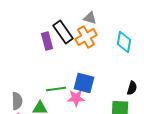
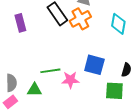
purple rectangle: (47, 41) -> (20, 23), moved
blue square: (84, 83) -> (94, 65), moved

